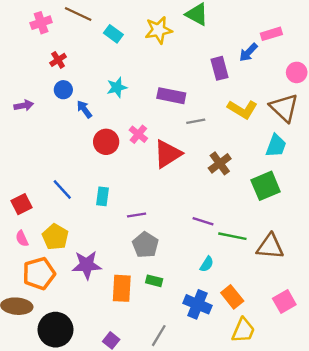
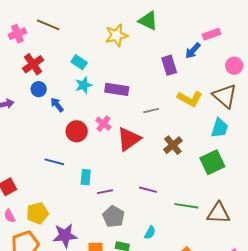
cyan rectangle: (113, 34) -> (79, 62), moved
red cross: (58, 60) -> (33, 64), size x1.5
purple rectangle: (171, 96) -> (117, 89), moved
blue line: (62, 190) -> (54, 162), moved, turned -30
cyan rectangle: (103, 196) -> (86, 177), moved
purple line: (203, 221) -> (148, 190), moved
yellow pentagon: (55, 237) -> (37, 213), turned 30
cyan semicircle: (207, 264) -> (150, 233), moved

